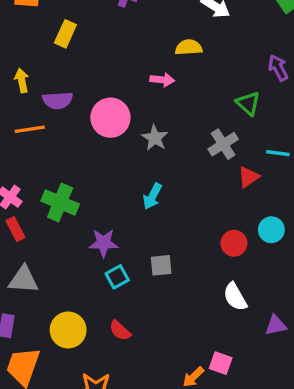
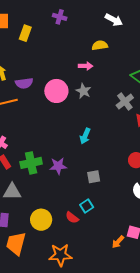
yellow rectangle: (65, 34) -> (25, 33), moved
gray star: (155, 138) -> (83, 91), moved
green cross: (60, 203) -> (31, 163), moved, turned -30
cyan square: (117, 277) -> (87, 206), moved

